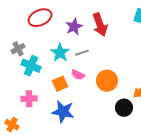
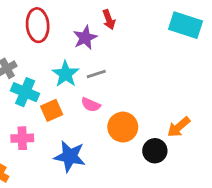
red ellipse: (40, 18) -> (38, 25), turned -70
red arrow: (100, 25) -> (109, 20), moved, size x0.6
orange circle: (107, 81) -> (123, 127), moved
orange square: (60, 84) -> (52, 110), moved

